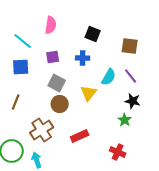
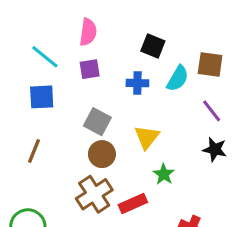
purple square: (53, 57) -> (90, 69), moved
cyan semicircle: (109, 77) -> (178, 78), moved
green star: (125, 120) -> (164, 174), moved
brown cross: (42, 130) -> (94, 194), moved

